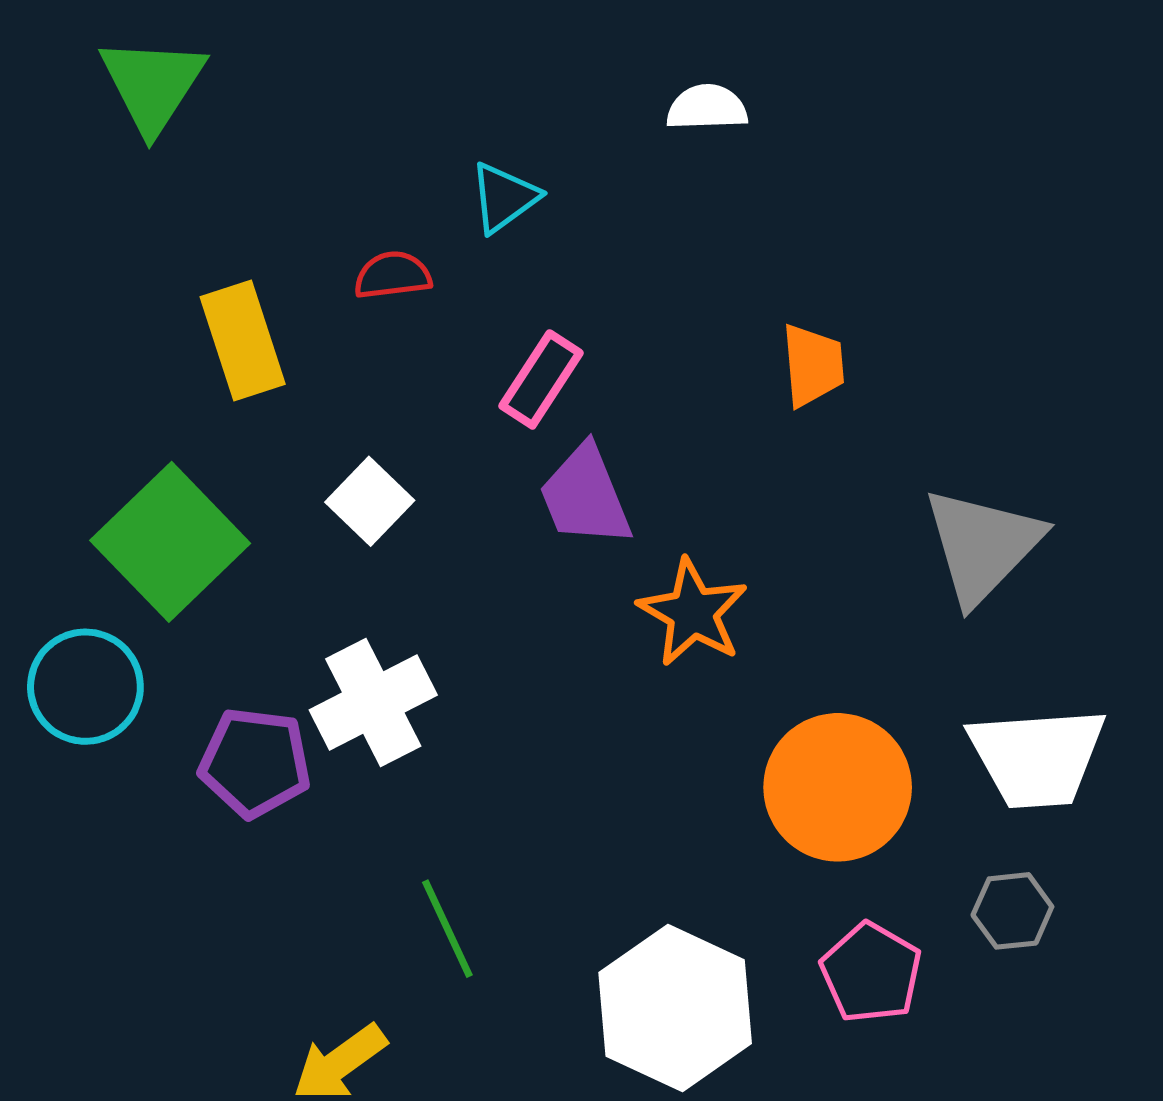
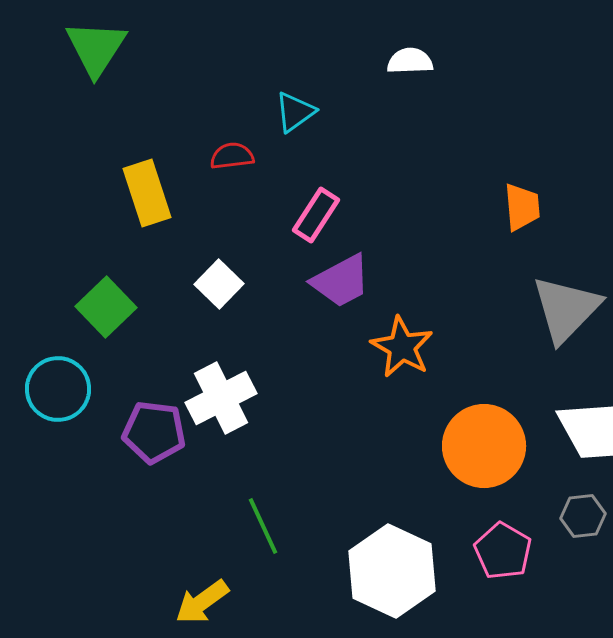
orange trapezoid: (813, 365) -> (522, 207), moved
purple trapezoid: (585, 496) -> (341, 281), turned -96
green square: (170, 542) -> (106, 307), size x0.7

